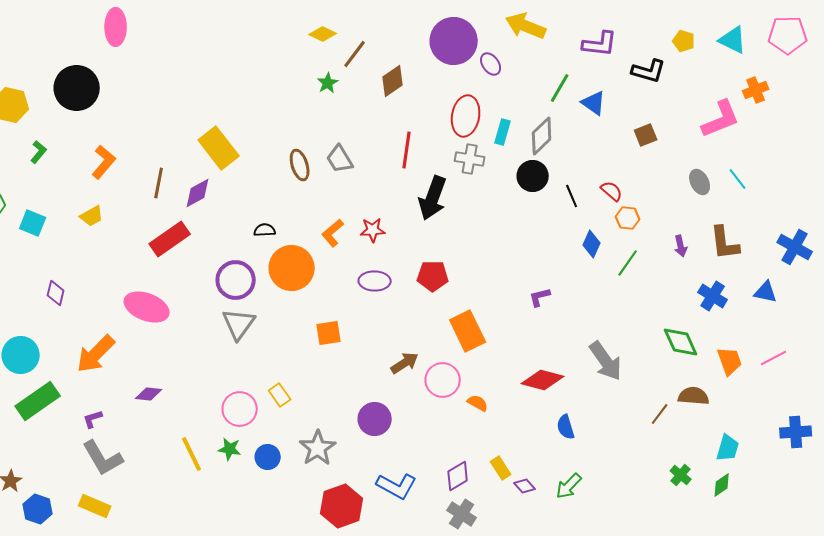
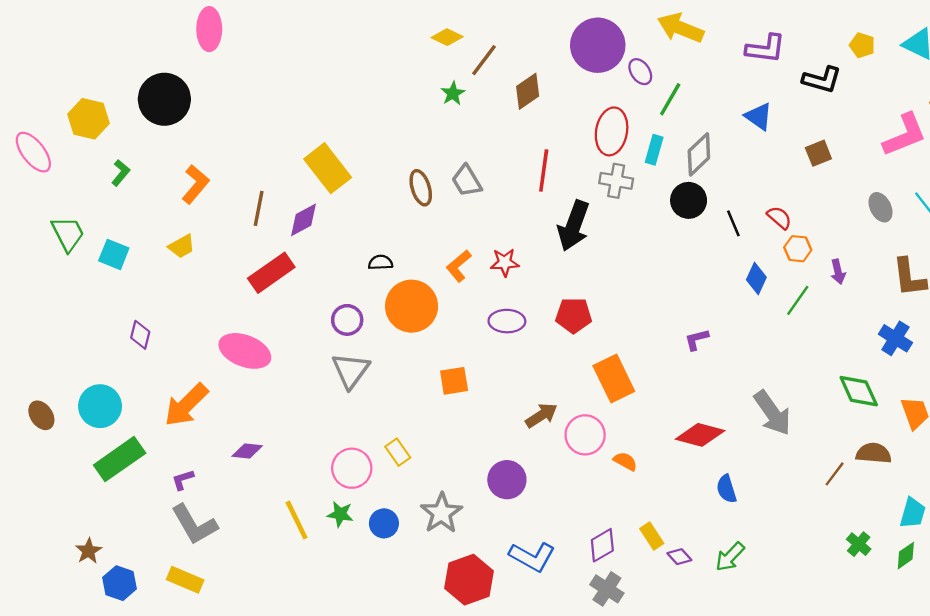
green line: (560, 88) -> (670, 99), moved
purple arrow: (681, 246) -> (838, 272), moved
purple circle: (236, 280) -> (347, 320), size x0.7

